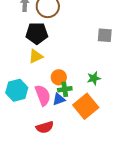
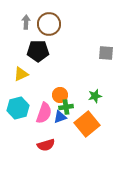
yellow triangle: (36, 56) -> (21, 74), moved
pink semicircle: (43, 95) -> (44, 113), turned 40

